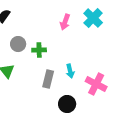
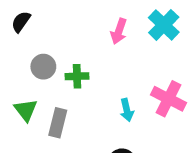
gray rectangle: (48, 79) -> (58, 123), moved
pink cross: (96, 84) -> (169, 99), moved

